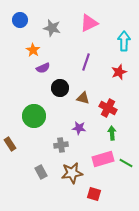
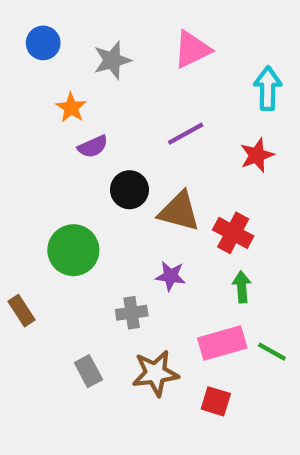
gray star: (52, 28) -> (112, 60), turned -30
purple line: (86, 62) -> (186, 134), turned 42
brown triangle: (83, 98) -> (179, 211), size x1.5
red square: (94, 194) -> (216, 401), moved

